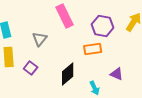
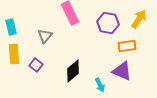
orange rectangle: (93, 49) -> (127, 46), moved
purple triangle: (117, 74) -> (122, 71), size x1.5

